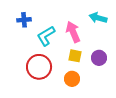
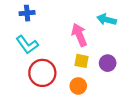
blue cross: (24, 20) -> (27, 13), moved
cyan L-shape: (46, 36) -> (27, 45), moved, turned -95

